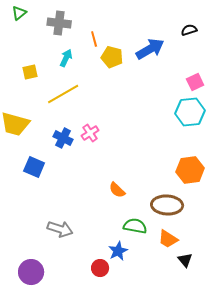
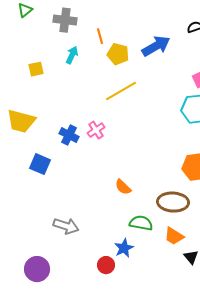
yellow line: (63, 94) -> (121, 91), moved

